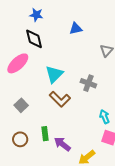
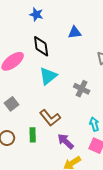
black diamond: (34, 39) -> (41, 46), moved
brown L-shape: (60, 99) -> (50, 118), moved
purple arrow: (62, 144) -> (66, 141), moved

